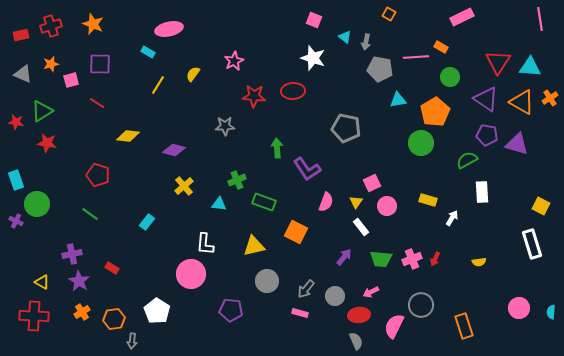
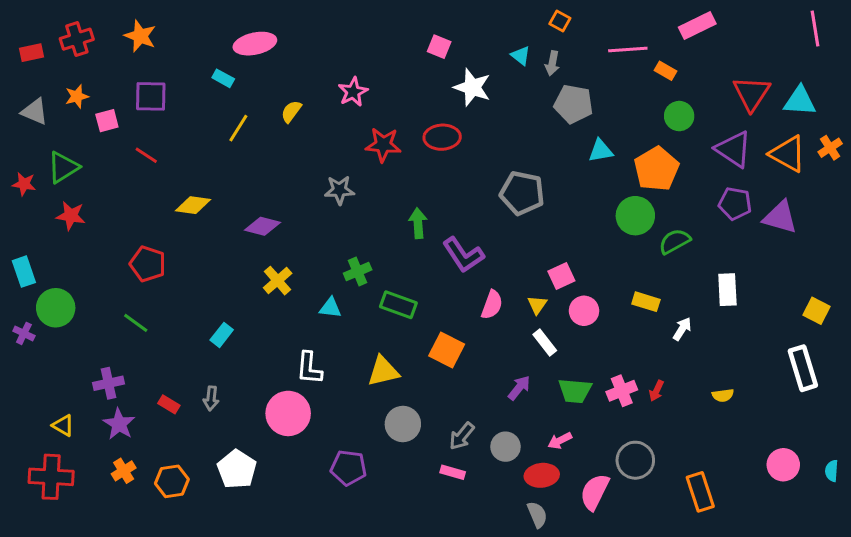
orange square: (389, 14) -> (560, 21), moved
pink square: (314, 20) -> (439, 47), moved
pink line: (416, 57) -> (628, 50), moved
green semicircle: (467, 160) -> (675, 241), moved
gray arrow: (132, 341) -> (211, 398), moved

